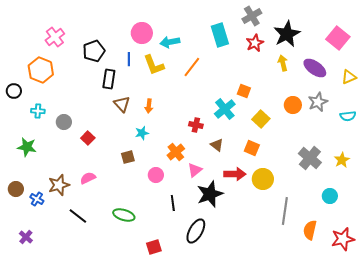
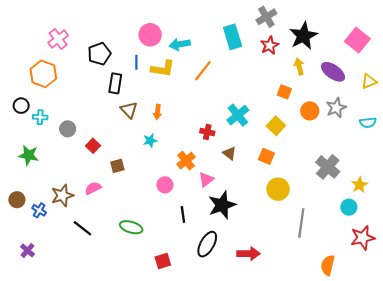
yellow L-shape: (154, 65) -> (163, 69), turned -60
black circle: (14, 91) -> (21, 106), moved
orange square: (244, 91) -> (284, 92), moved
brown square: (128, 157) -> (117, 166), moved
yellow star: (342, 160) -> (359, 185), moved
red arrow: (235, 174) -> (248, 254), moved
orange semicircle: (310, 230) -> (328, 265), moved
red star: (343, 239) -> (363, 238), moved

